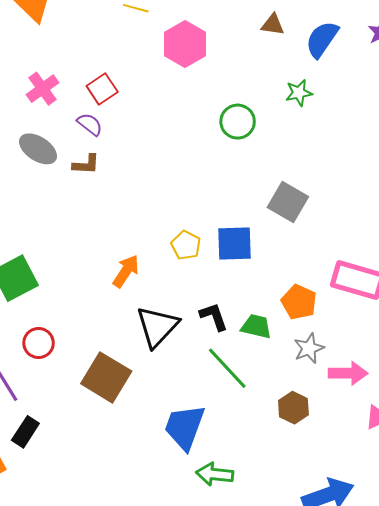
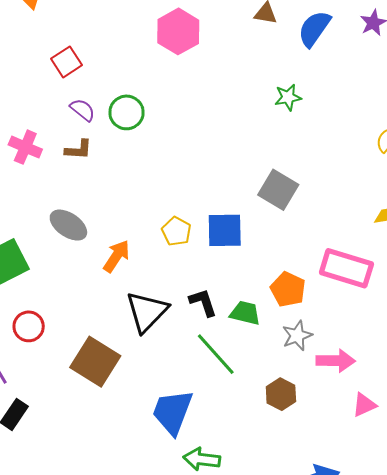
pink cross: (42, 89) -> (25, 147), moved, turned -32
red square: (102, 89) -> (66, 62), moved
green star: (299, 93) -> (288, 97), moved
green circle: (238, 122) -> (127, 112), moved
gray ellipse: (38, 149) -> (68, 225), moved

